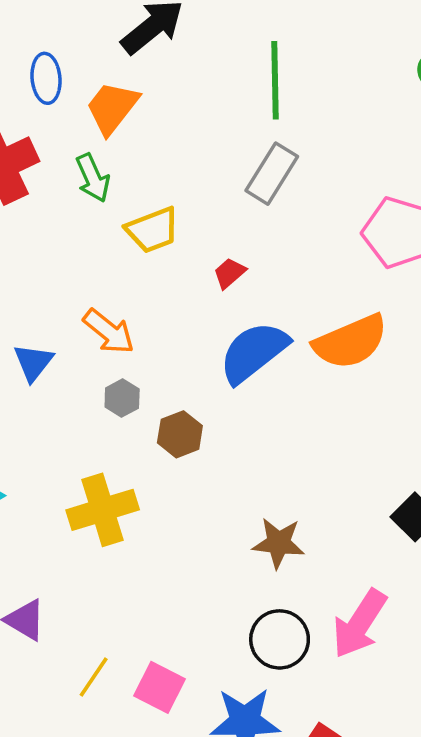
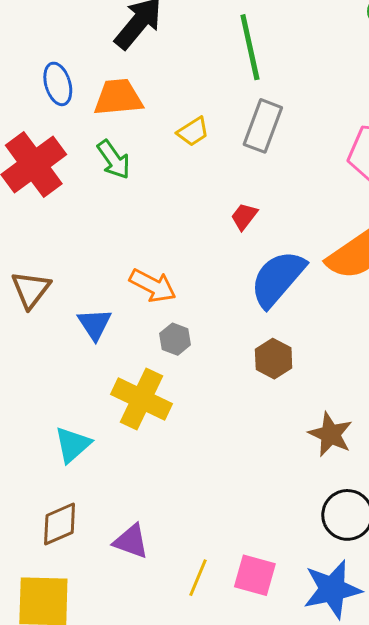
orange trapezoid: (112, 108) -> (118, 97), turned 58
yellow trapezoid: (153, 230) -> (193, 132), moved, size x0.7
brown hexagon: (180, 434) -> (274, 359), moved
yellow cross: (103, 510) -> (142, 399), moved, turned -36
brown star: (279, 543) -> (330, 434), turned 30

